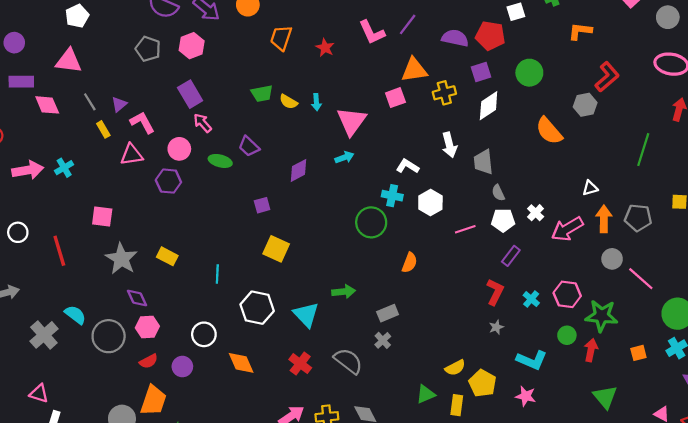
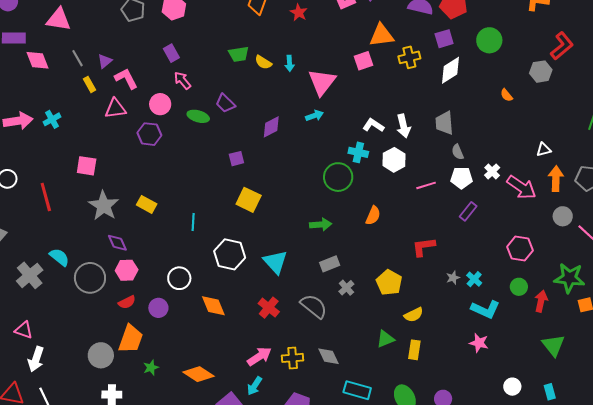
purple rectangle: (190, 94) -> (171, 53), size x0.7
orange semicircle: (549, 131) -> (506, 95), size x0.5
white arrow: (449, 145) -> (403, 126), moved
pink arrow: (567, 229) -> (521, 187), turned -116
green arrow: (344, 292) -> (321, 224), moved
red L-shape: (495, 292) -> (424, 247), moved, turned -125
cyan cross: (531, 299) -> (474, 279), moved
gray rectangle: (388, 313) -> (330, 264), moved
green star: (602, 316) -> (569, 278), moved
yellow pentagon: (483, 383) -> (389, 282), moved

